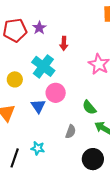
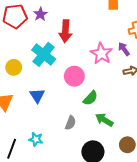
red arrow: (64, 43) -> (65, 31), size x1.5
pink circle: (56, 93) -> (74, 76), moved
green semicircle: (89, 107) -> (90, 98), turned -98

